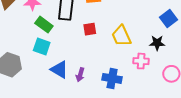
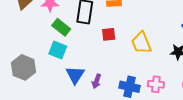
pink cross: (141, 61) -> (156, 84), moved
blue triangle: (59, 70) -> (75, 75), turned 30

